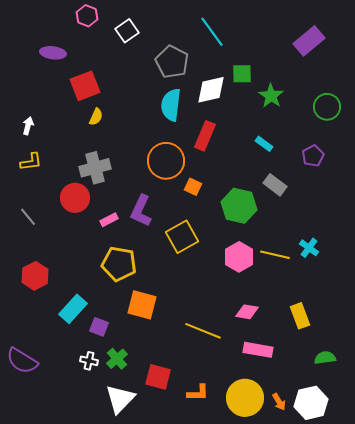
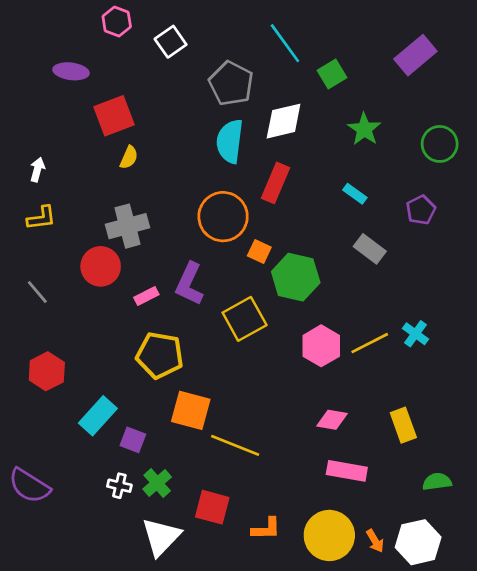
green square: (242, 74) -> (332, 74), moved, turned -30
green hexagon: (239, 206) -> (296, 277), moved
yellow line: (275, 255) -> (370, 343), turned -40
yellow line: (203, 331) -> (235, 445), moved

